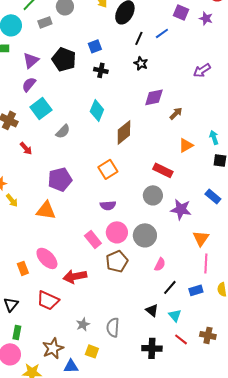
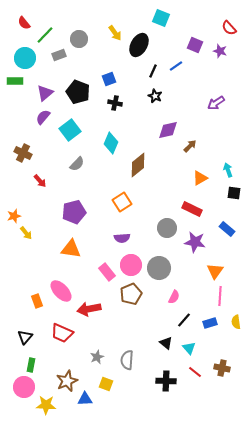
cyan square: (41, 108) -> (70, 130), moved
red rectangle: (163, 170) -> (192, 209), moved
orange triangle: (46, 210) -> (71, 249), moved

